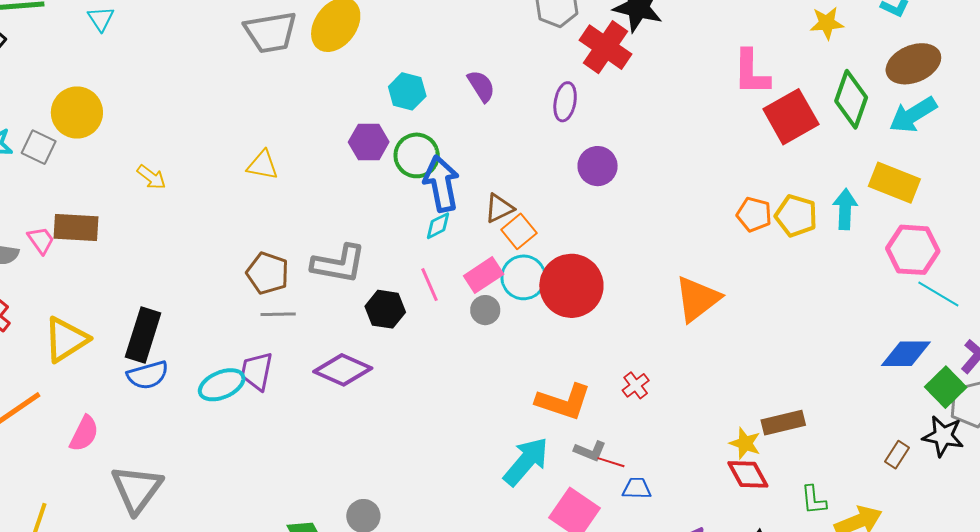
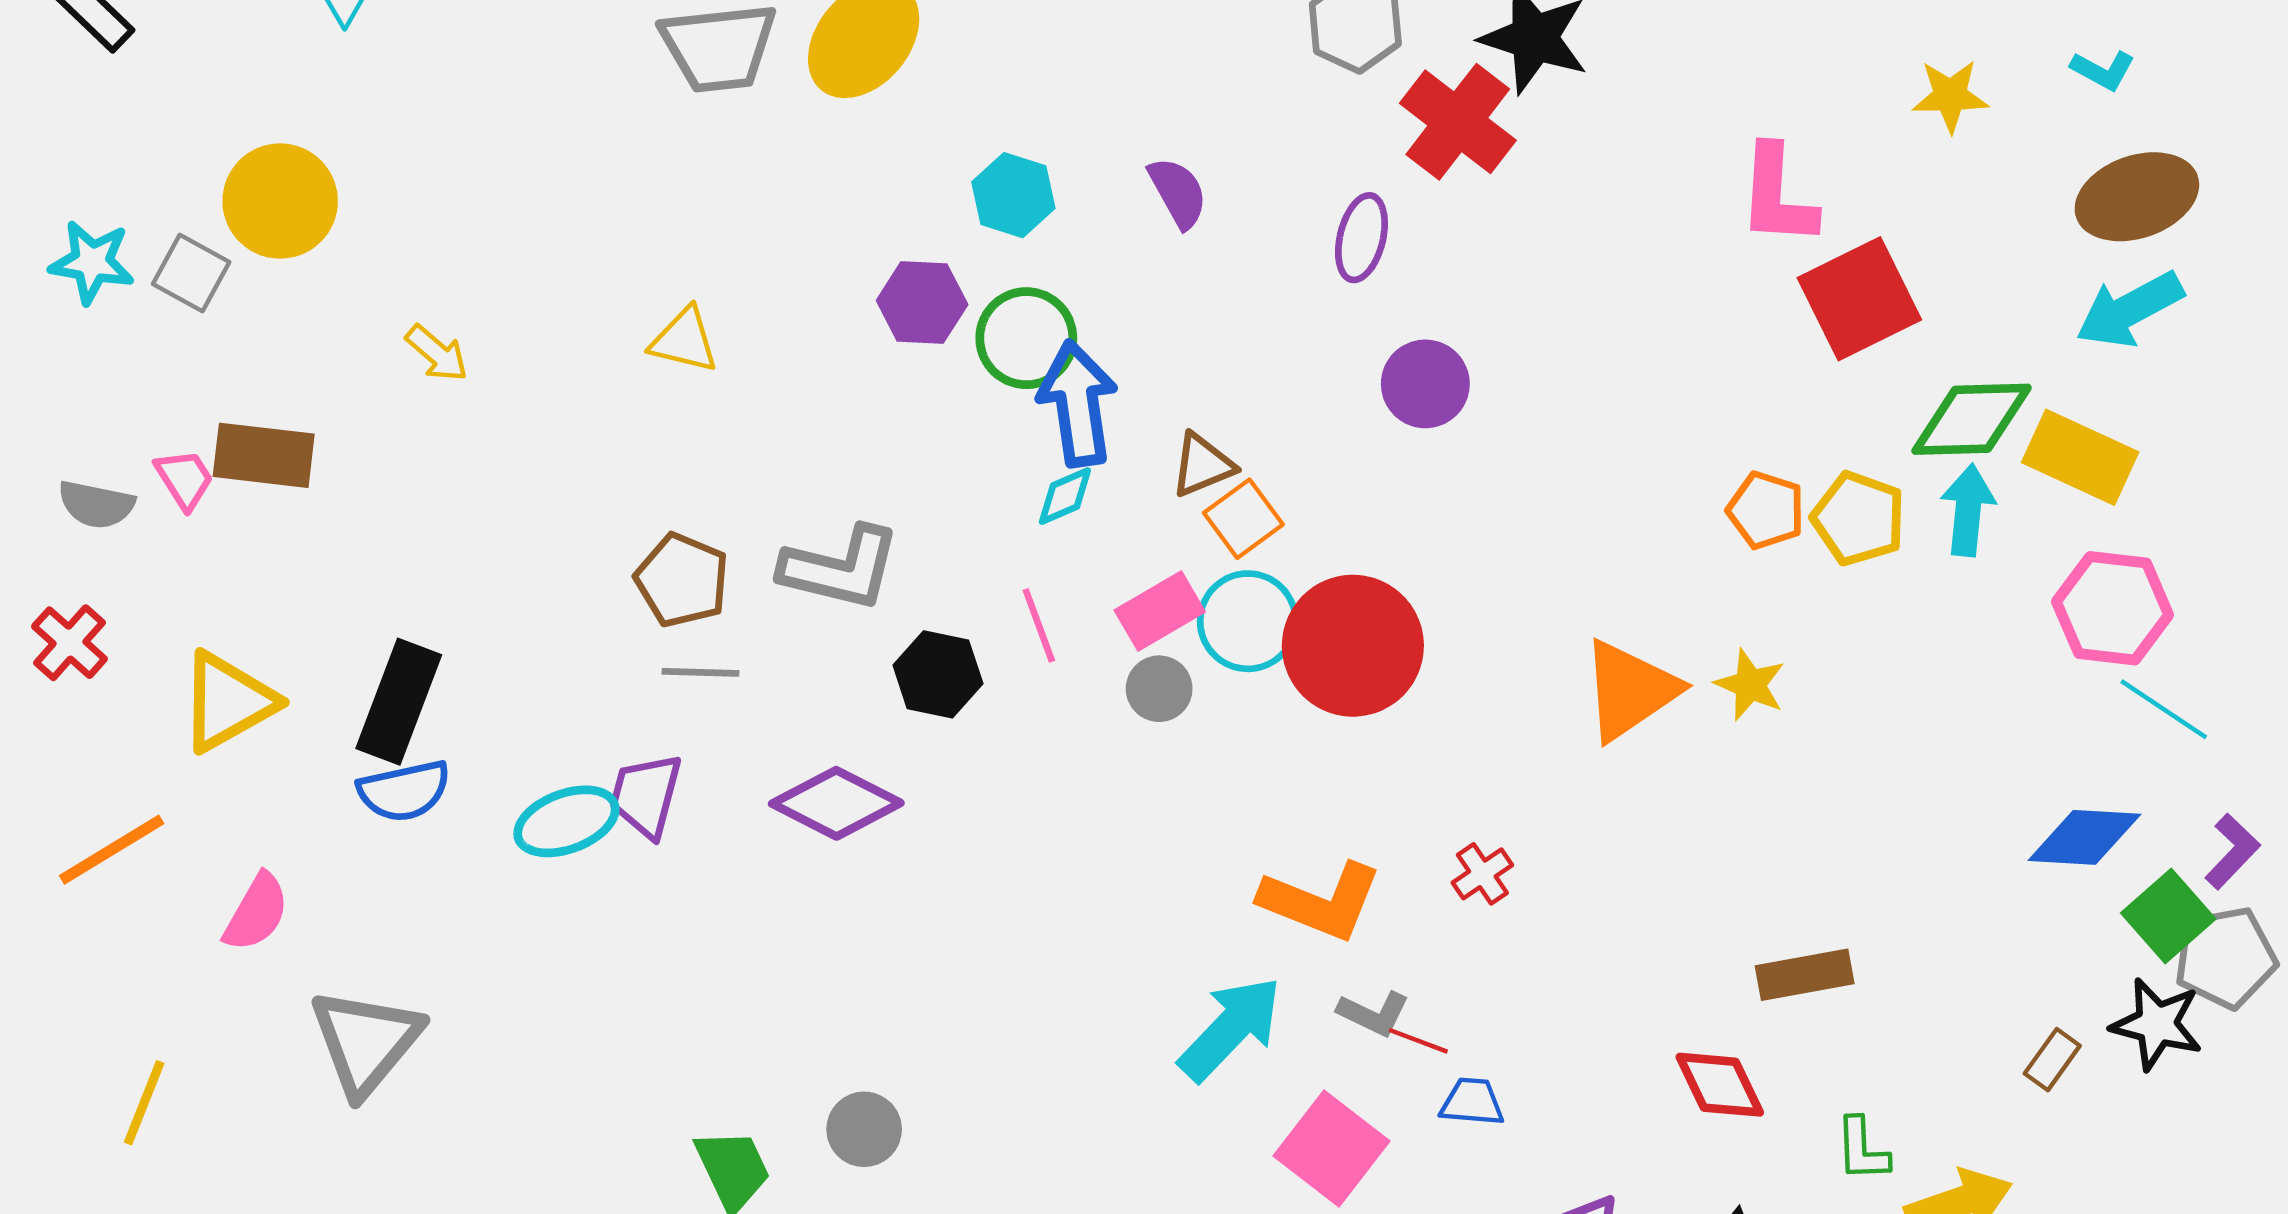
green diamond: (851, 99) -> (1972, 419), moved, turned 66
yellow star: (745, 443) -> (1750, 685), moved

